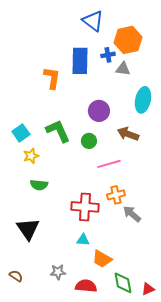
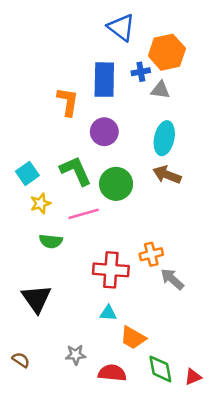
cyan ellipse: (143, 100) -> (164, 138), moved
purple circle: (99, 111) -> (104, 132), moved
green circle: (89, 141) -> (116, 184), size x1.6
pink line: (109, 164) -> (83, 214), moved

